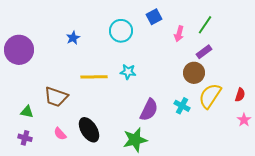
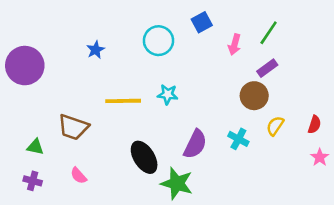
yellow semicircle: (210, 96) -> (275, 126), size x0.6
black ellipse: (89, 130) -> (144, 157), moved
green star: (135, 140) -> (177, 183), turned 30

